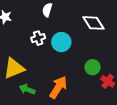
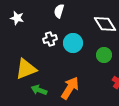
green circle: (92, 67) -> (104, 55), moved

